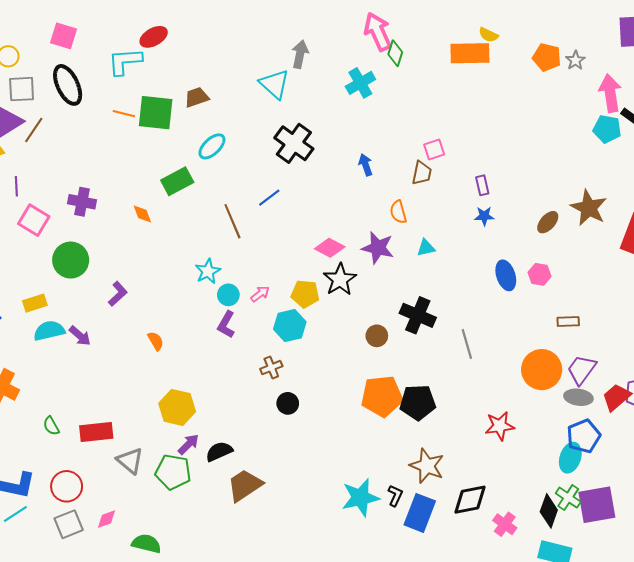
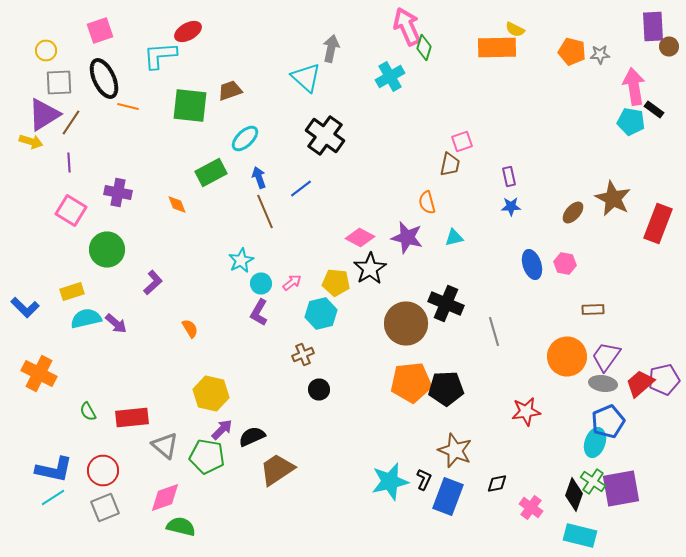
pink square: (64, 36) -> (100, 30), turned -36
gray star: (575, 60) -> (600, 54), turned 30
orange line: (124, 114) -> (128, 106), moved
blue arrow: (366, 165) -> (259, 178), moved
purple line: (16, 186) -> (69, 162), moved
brown circle: (377, 336) -> (406, 324), size x2.0
black diamond: (470, 500) -> (497, 484), size x0.6
pink diamond: (107, 519) -> (165, 498), moved, size x1.6

